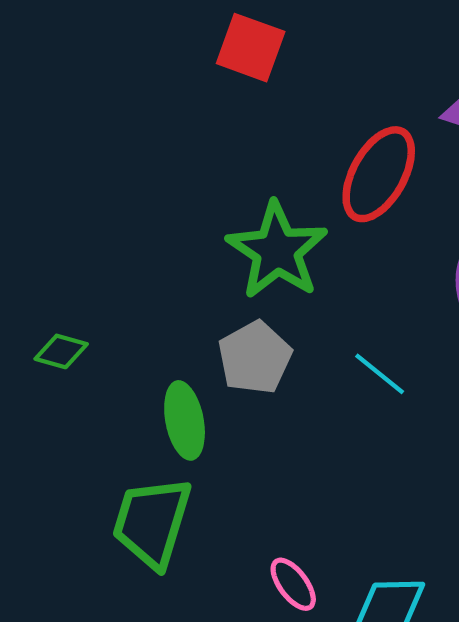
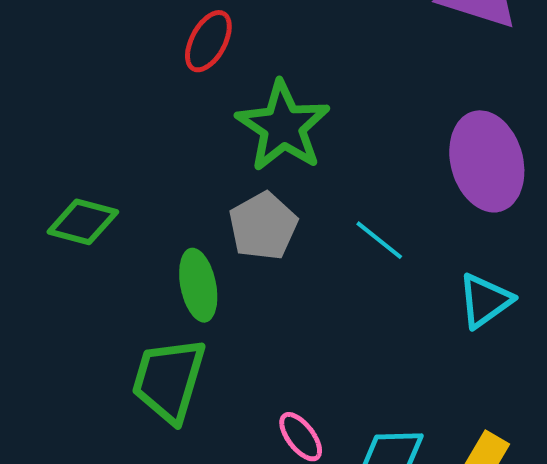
red ellipse: (379, 174) -> (208, 41), moved, size x0.7
green diamond: (61, 351) -> (83, 222), size x1.4

